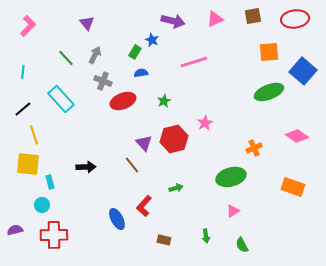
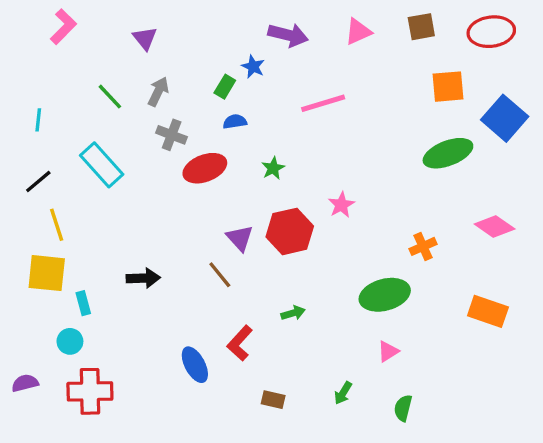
pink L-shape: (28, 26) -> (63, 27), moved
green arrow: (206, 236) -> (343, 393), turned 40
green semicircle: (242, 245) -> (403, 408), turned 42

